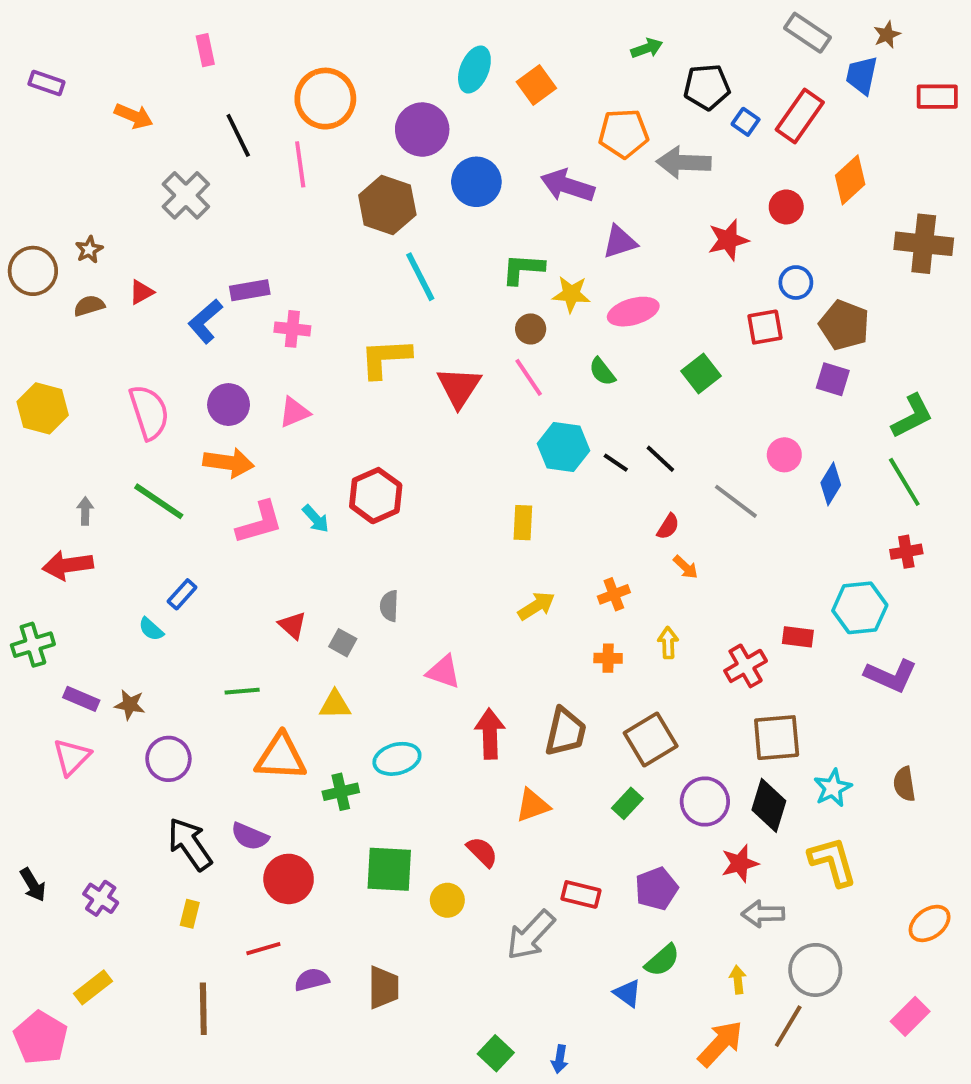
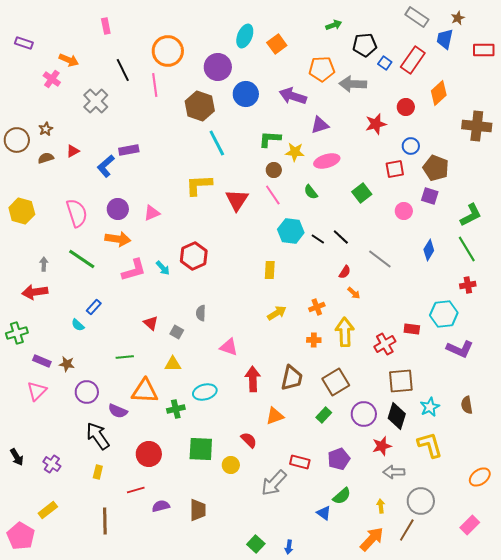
pink cross: (292, 329) -> (52, 79), moved, turned 30
pink circle: (784, 455) -> (404, 211), moved
yellow arrow: (668, 643) -> (345, 332), size x1.8
purple semicircle: (250, 836) -> (118, 411), moved

